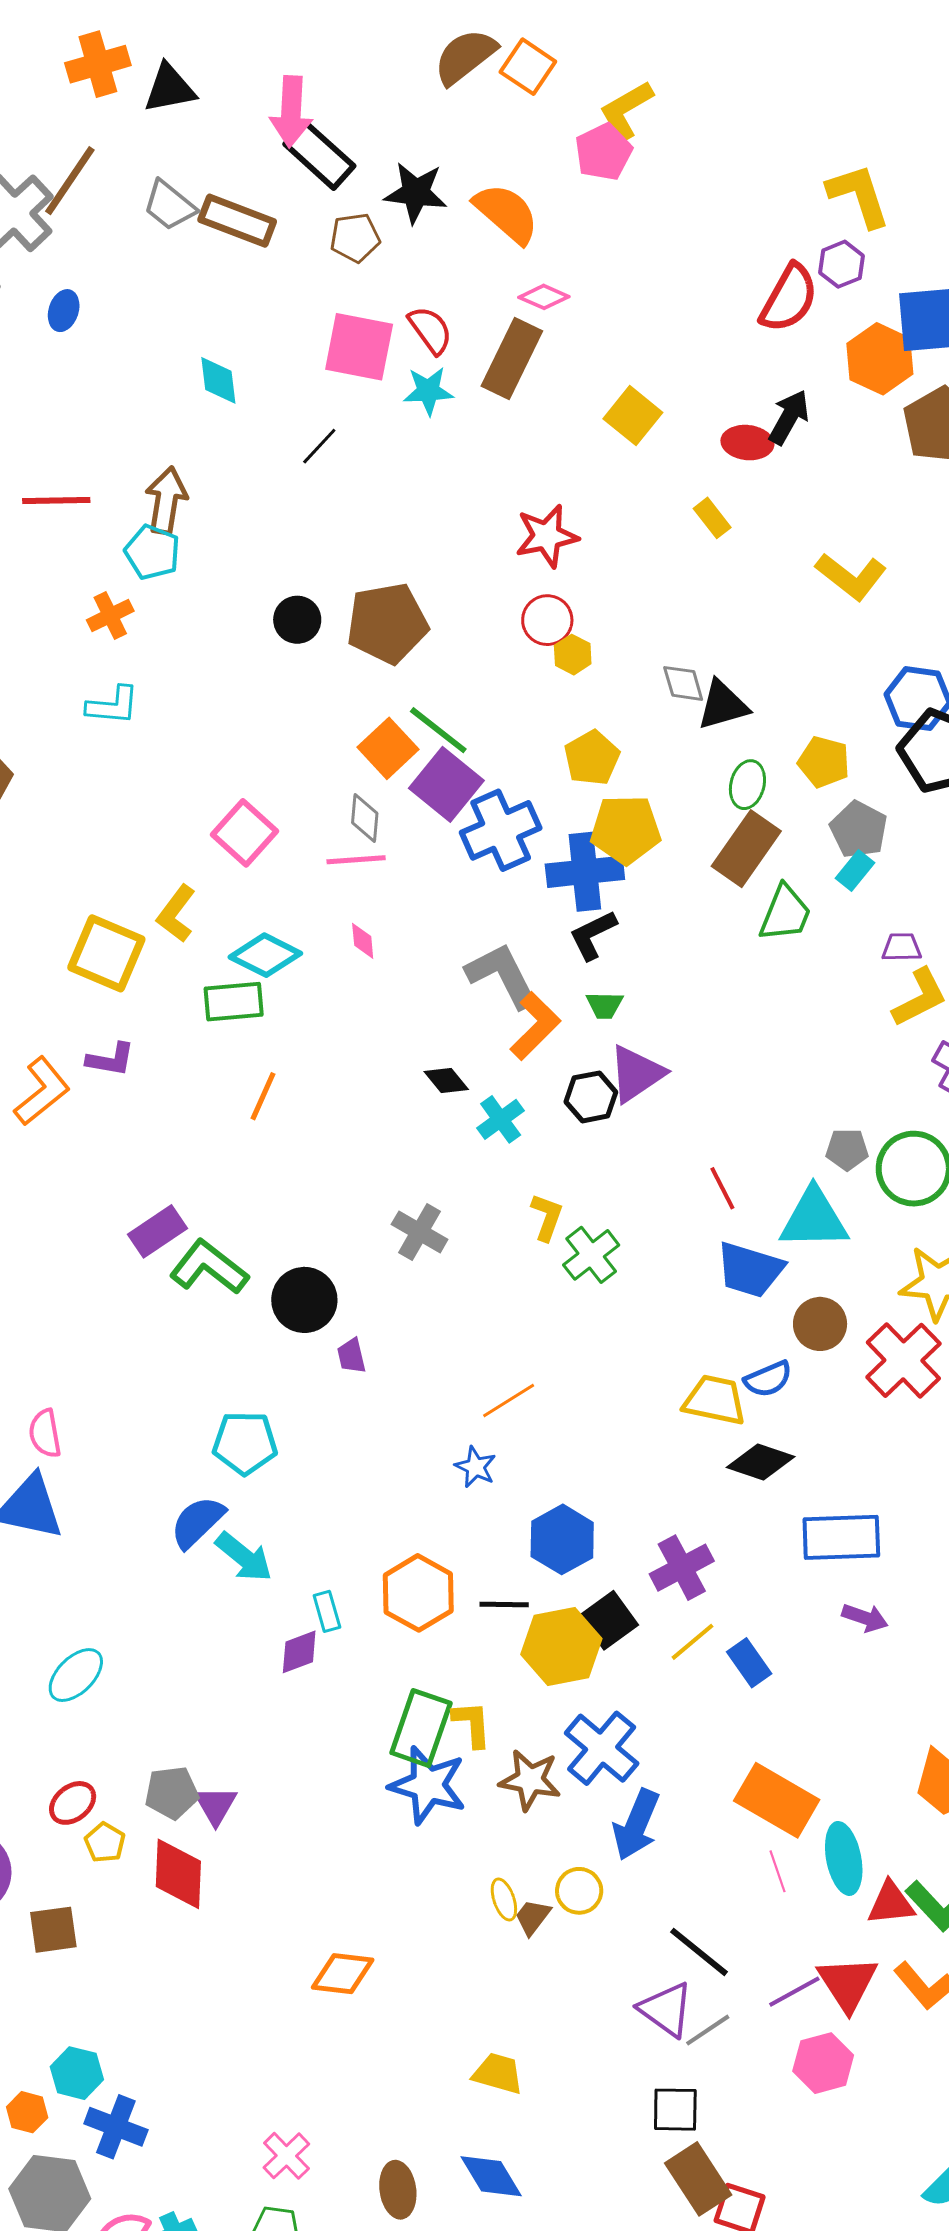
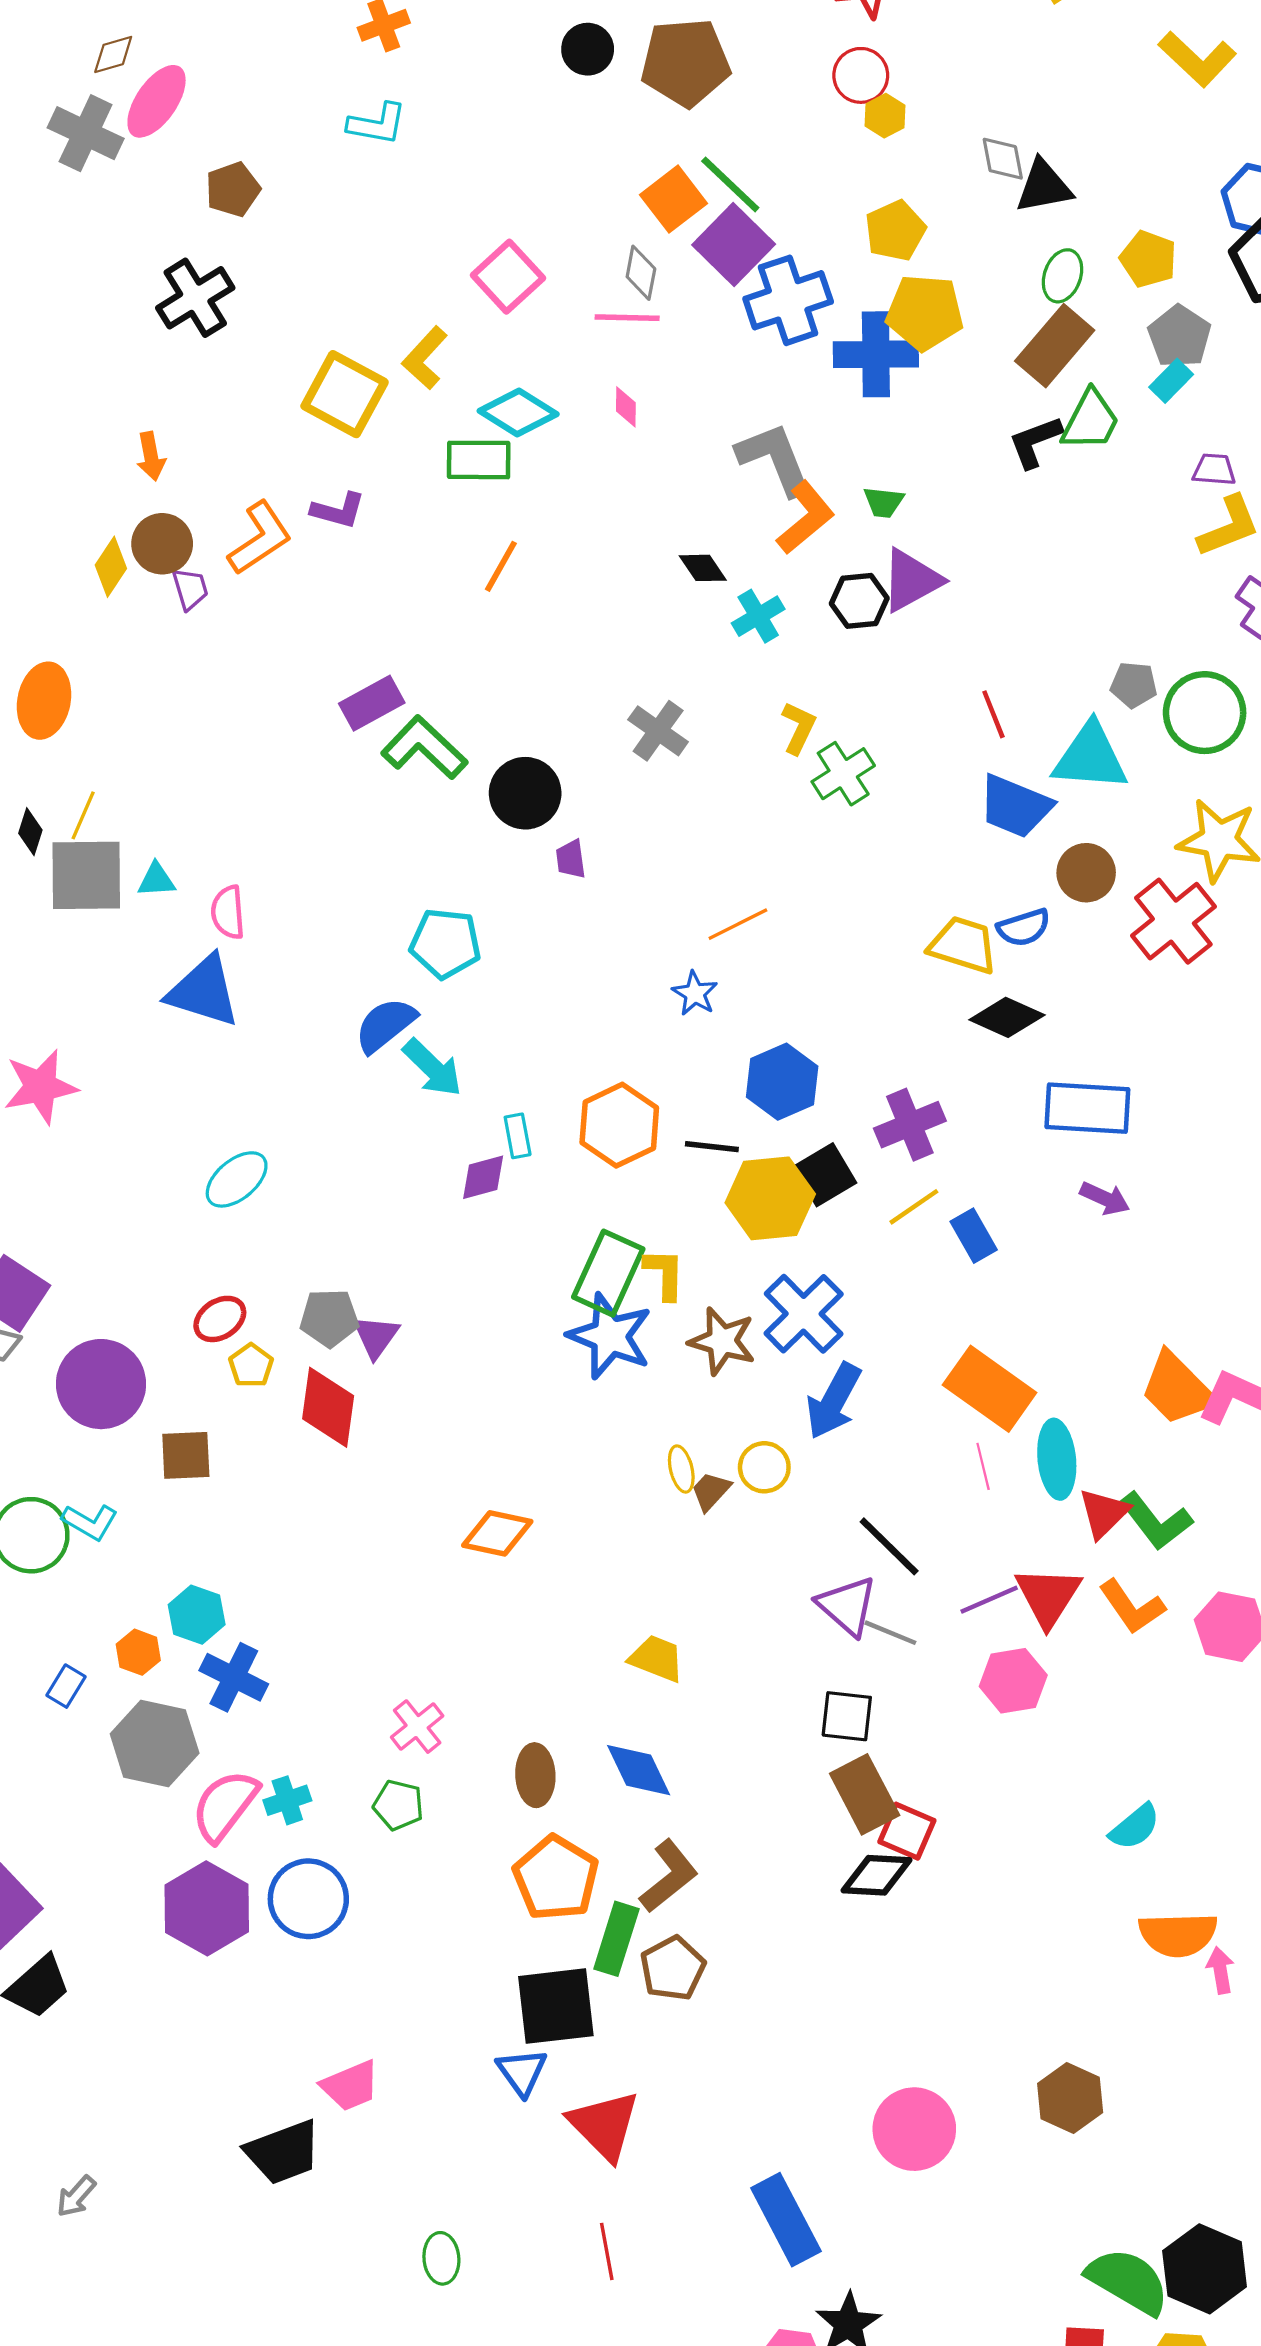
black L-shape: (593, 935) -> (1035, 442), moved
red triangle: (891, 1903) -> (1104, 1513), turned -44
gray line: (708, 2030) -> (890, 1633), turned 51

